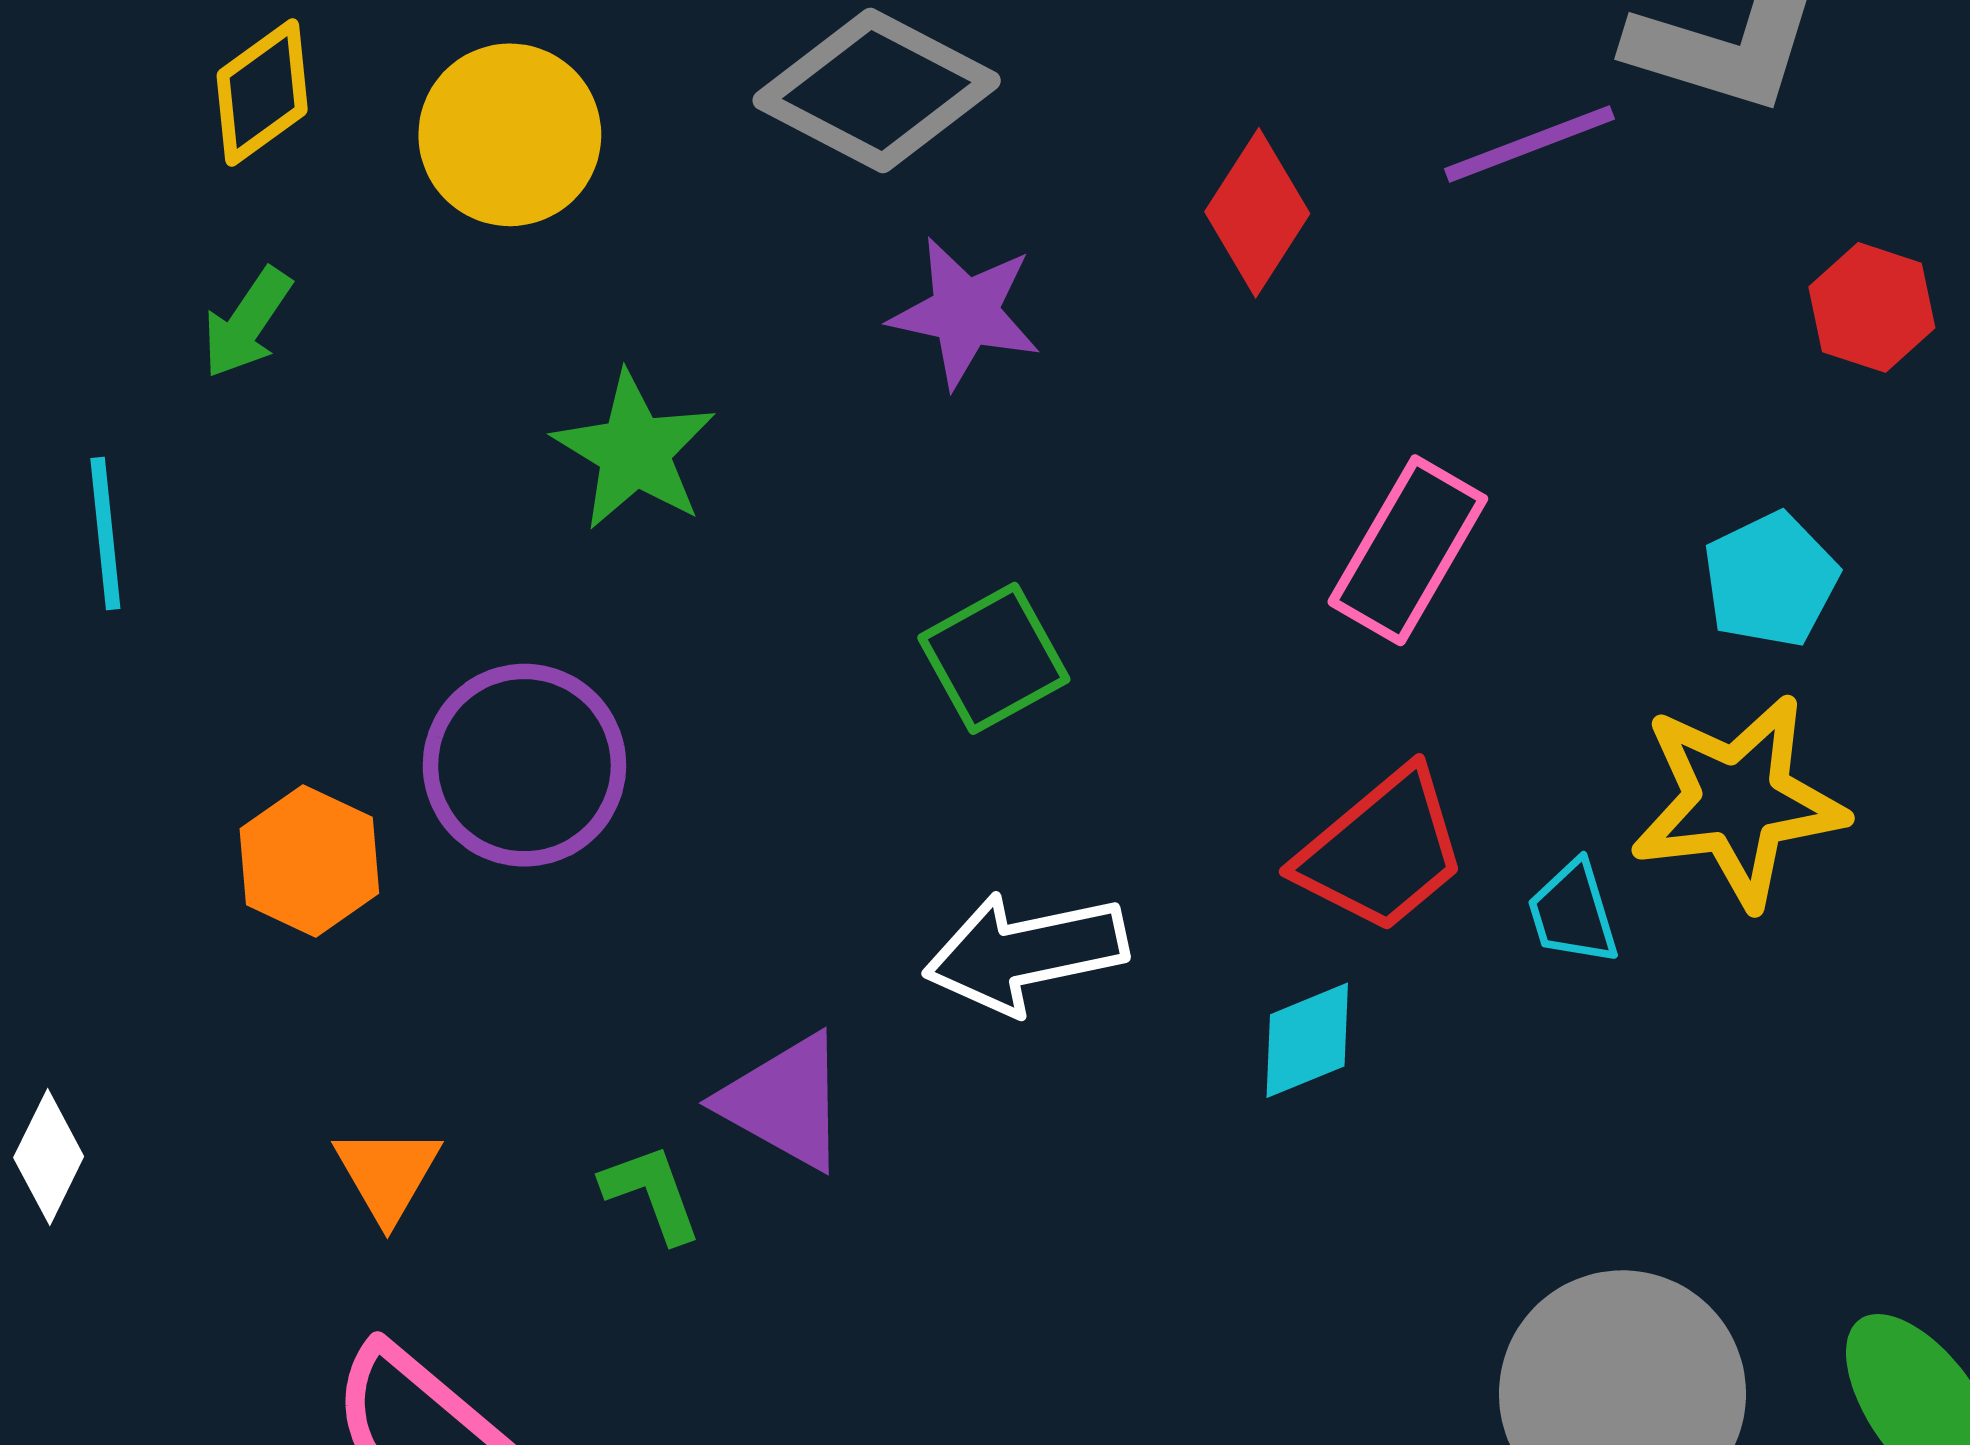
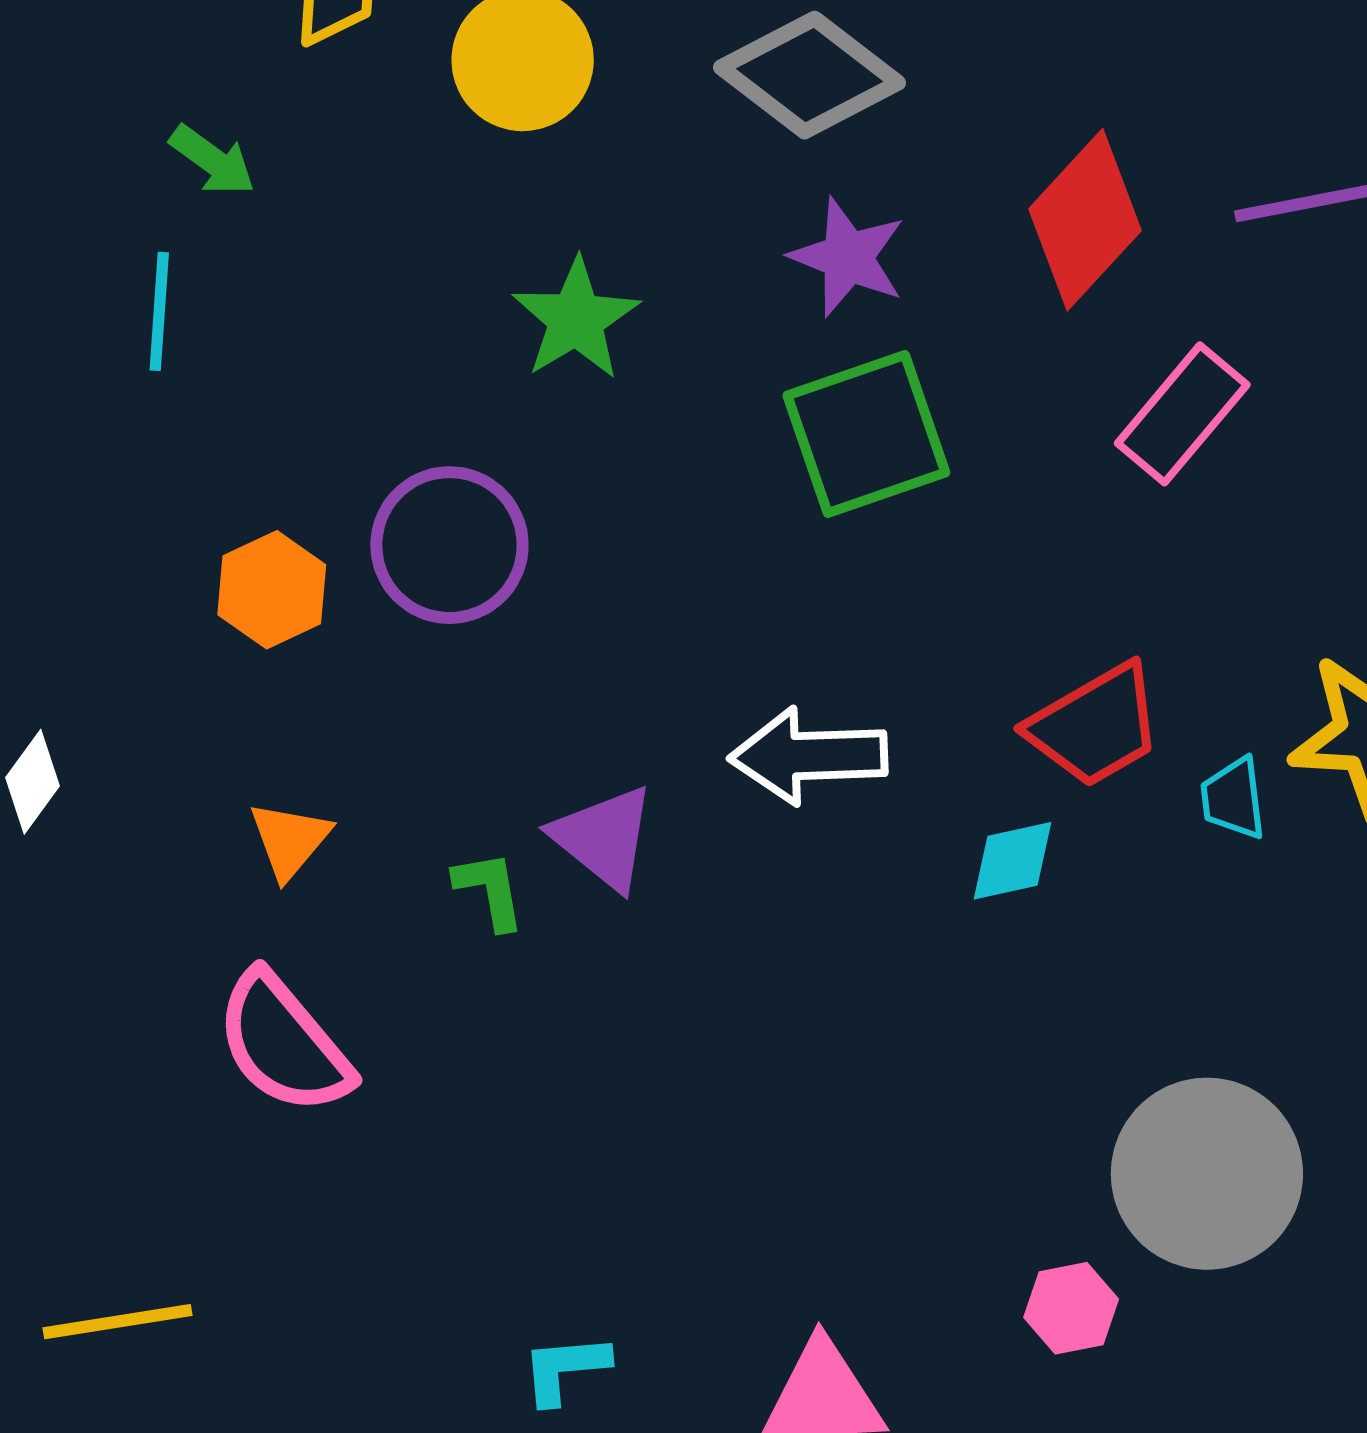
red diamond: (1257, 213) -> (1085, 220), size x1.4
green arrow: (247, 323) -> (212, 160), moved, turned -98
pink rectangle: (1408, 550) -> (1182, 414), moved
green square: (994, 658) -> (866, 434), moved, size x1.5

